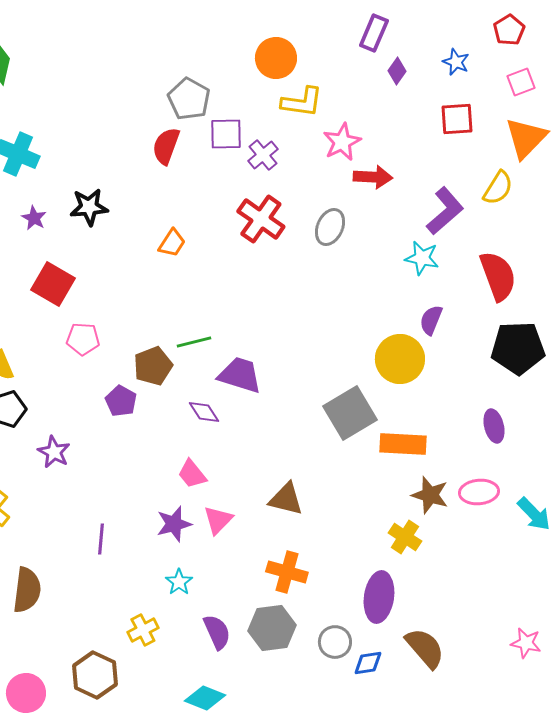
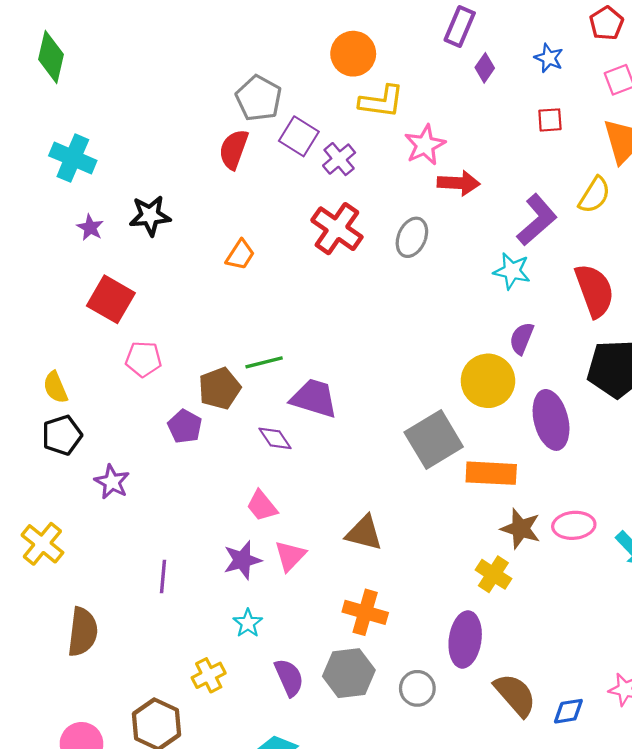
red square: (457, 119) -> (550, 120), size x0.7
purple square: (226, 134) -> (299, 136), turned 33
purple ellipse: (494, 426) -> (551, 420), moved, size x1.6
blue diamond: (368, 663) -> (568, 711), moved

